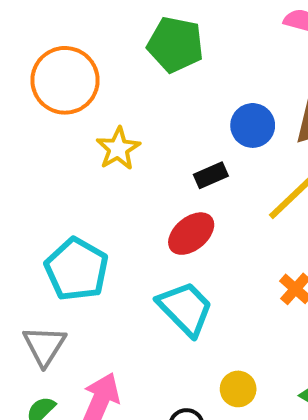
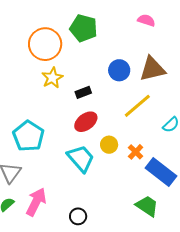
orange circle: (65, 80) -> (45, 44), moved
black rectangle: (211, 175) -> (83, 92), moved
yellow circle: (238, 389) -> (109, 145), moved

